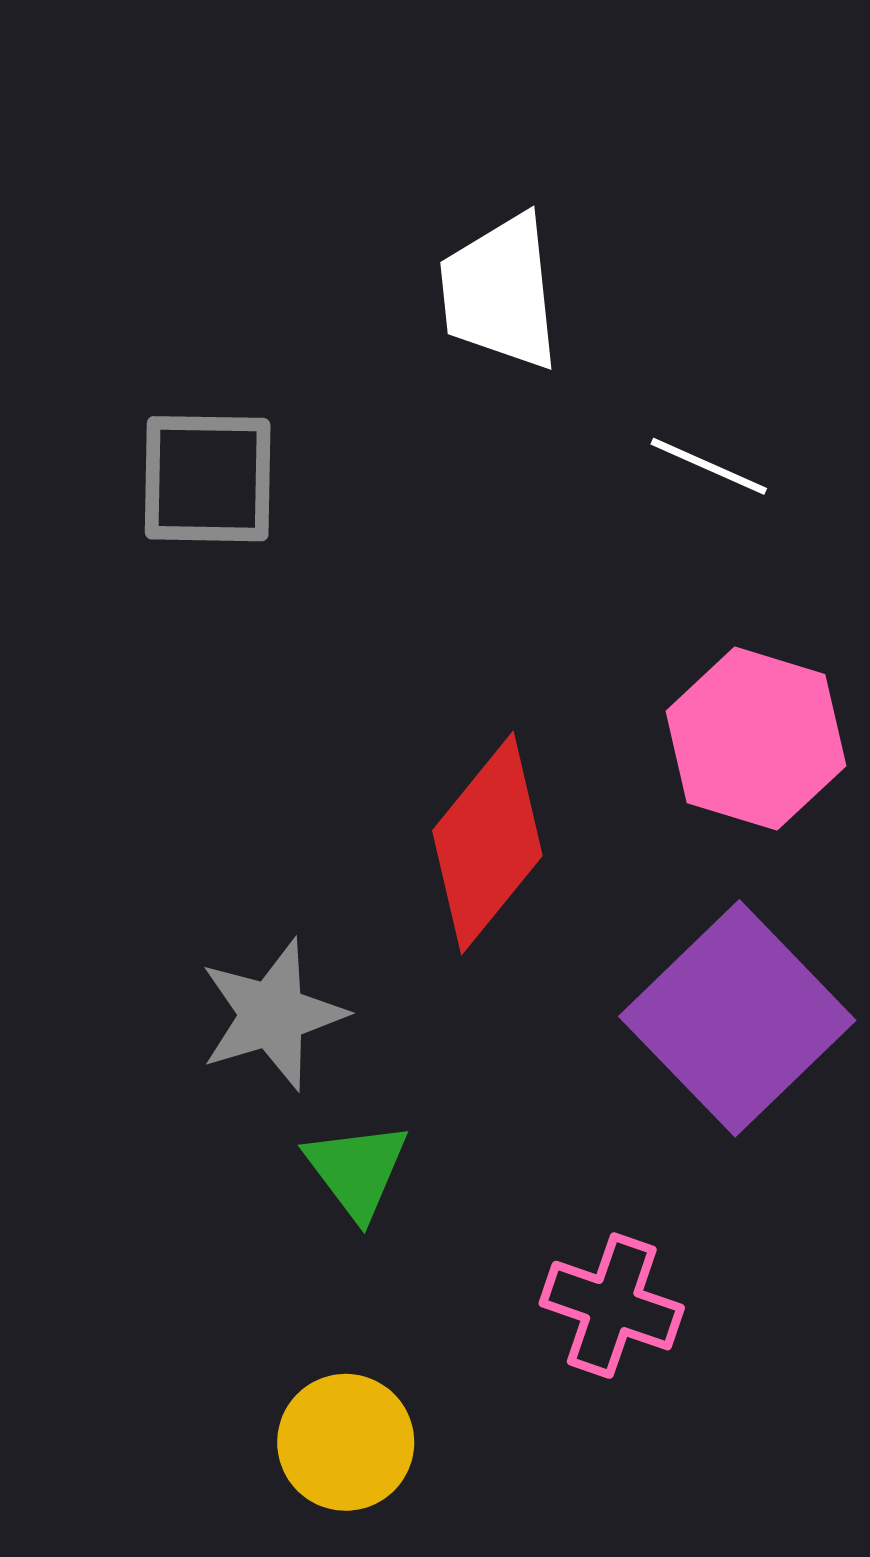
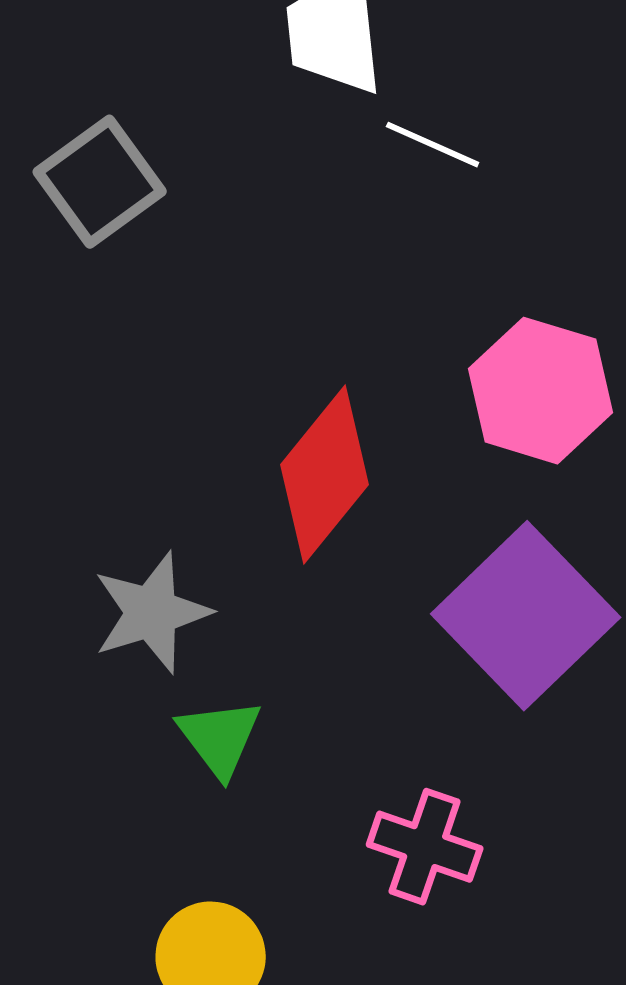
white line: (709, 466) -> (433, 145), moved
gray square: (208, 479) -> (100, 182), turned -37

